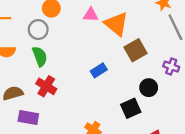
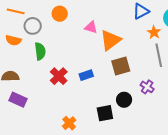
orange triangle: (116, 24) -> (110, 40), turned 30
gray circle: (38, 30) -> (33, 26), moved
red cross: (46, 86) -> (59, 76), moved

